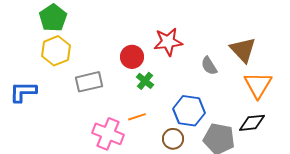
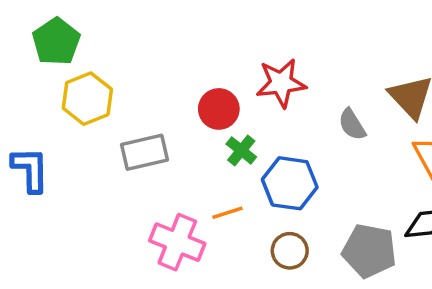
green pentagon: (53, 18) -> (56, 42), moved
blue L-shape: (23, 92) -> (30, 169), turned 88
blue hexagon: (189, 111) -> (290, 183), moved

